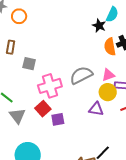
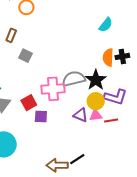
cyan semicircle: (112, 14) -> (106, 25), moved
black star: (99, 26) -> (96, 80), moved, size x1.5
pink triangle: (108, 75) -> (96, 115), moved
pink cross: (50, 86) -> (53, 89), moved

